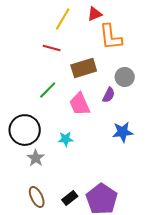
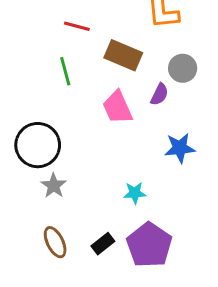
brown rectangle: (84, 68) -> (123, 55), turned 40
green line: (48, 90) -> (65, 71), moved, turned -60
cyan star: (66, 139) -> (135, 193), moved

